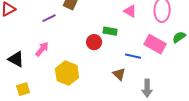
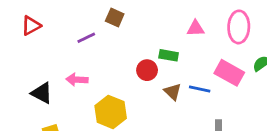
pink triangle: (130, 11) -> (196, 28), turned -32
pink arrow: (42, 49) -> (77, 80), turned -126
brown triangle: (119, 74) -> (173, 92), moved

